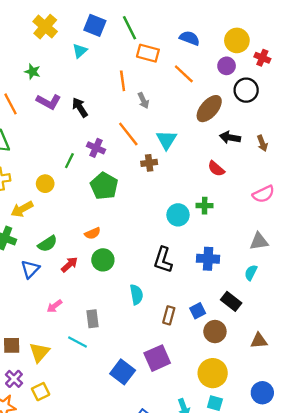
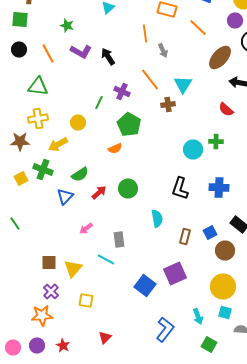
orange semicircle: (93, 233) -> (115, 148), moved
yellow square: (41, 392) -> (86, 300), moved, turned 35

